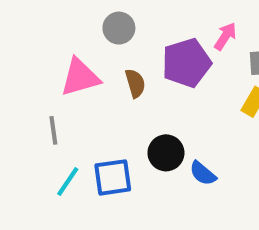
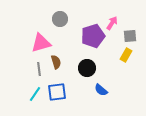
brown semicircle: (135, 83) -> (56, 62), moved
gray line: (53, 130) -> (39, 69), moved
black circle: (166, 153) -> (87, 68), moved

